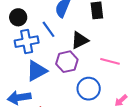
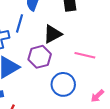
blue line: (49, 29) -> (20, 23), turned 54

